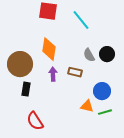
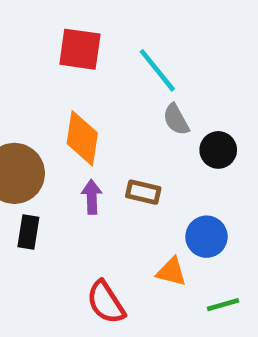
gray semicircle: (89, 55) -> (176, 120), moved
green line: (105, 112) -> (223, 305), moved
red semicircle: (35, 121) -> (106, 302), moved

